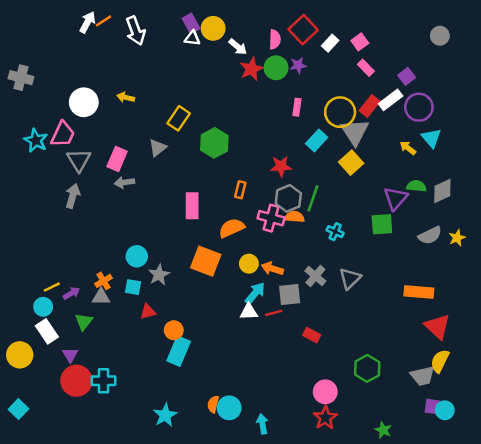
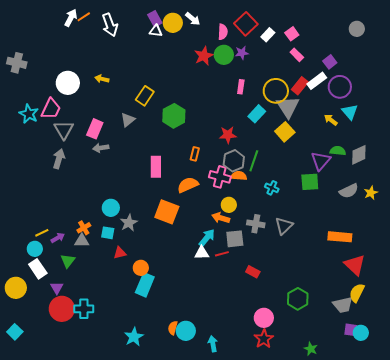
white arrow: (238, 47) -> (193, 19), moved
yellow circle: (249, 264) -> (229, 205), moved
gray cross: (315, 276) -> (256, 224), turned -30

